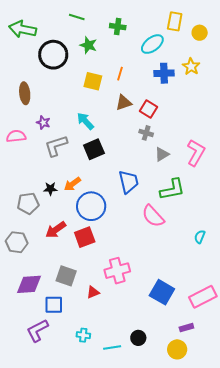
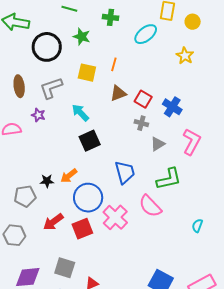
blue cross: (164, 73) -> (172, 107), moved, turned 36
gray L-shape: (56, 146) -> (51, 88), moved
pink cross: (117, 271) -> (115, 217), moved, turned -30

